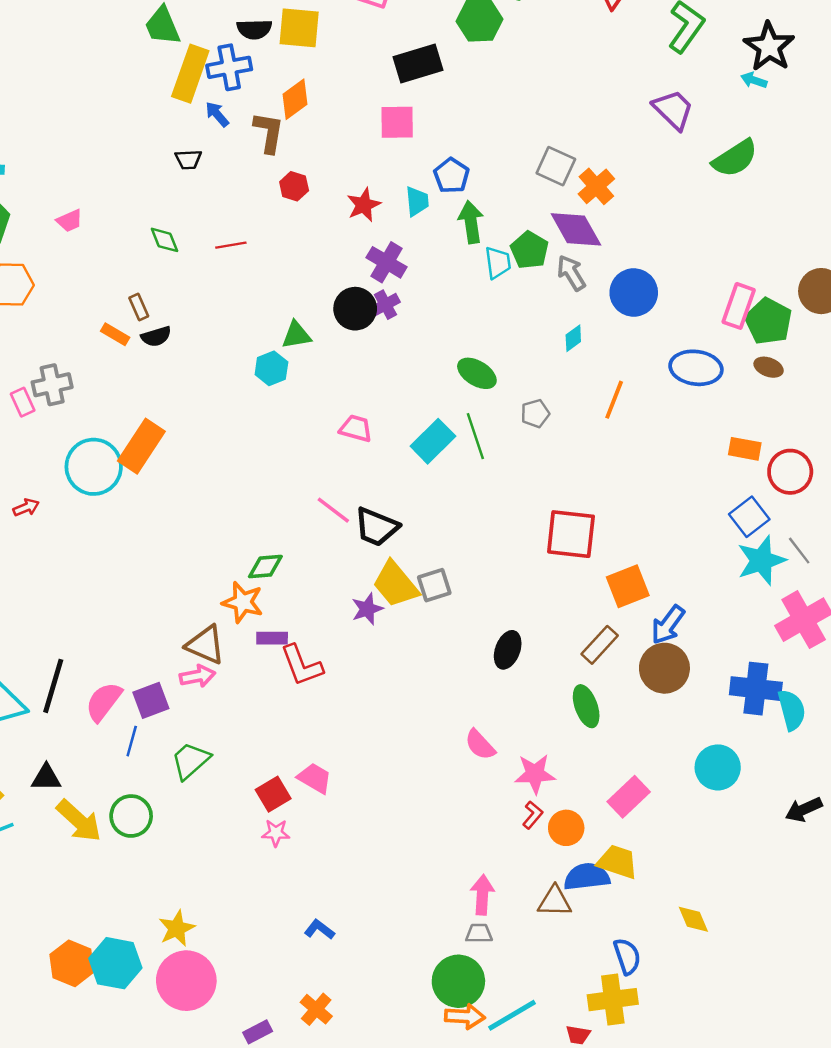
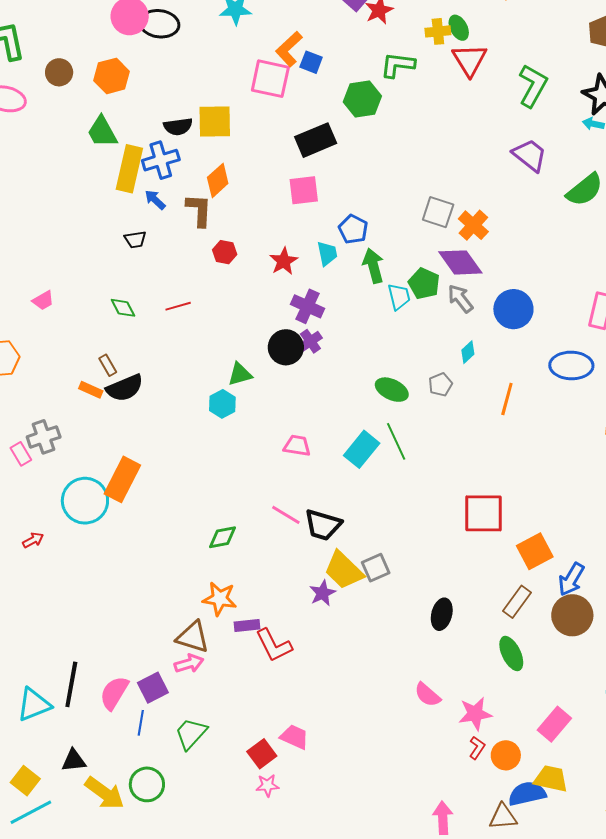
black semicircle: (156, 336) -> (125, 388), size x1.5
gray pentagon: (535, 413) -> (441, 384), moved
green diamond: (265, 567) -> (223, 537), moved

